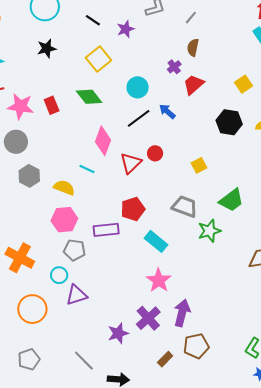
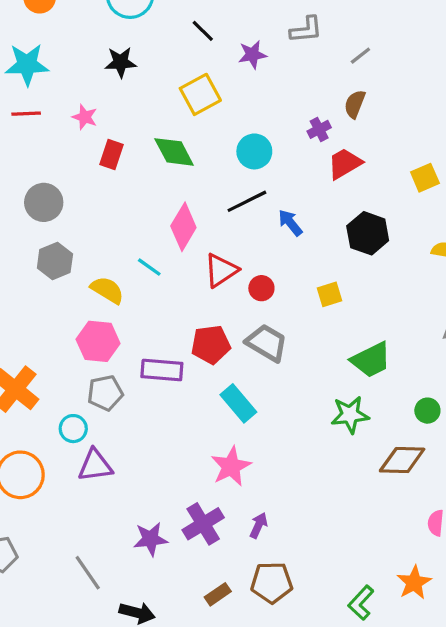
red rectangle: (52, 105) -> (112, 155), turned 30
pink star: (21, 106) -> (85, 117), moved, size x0.6
blue arrow: (167, 111) -> (290, 223), moved
black hexagon: (229, 122) -> (368, 233), moved
red circle: (155, 153) -> (261, 288), moved
gray trapezoid: (185, 206) -> (267, 343), moved
green star: (209, 231) -> (350, 415), moved
gray pentagon: (74, 250) -> (105, 393), turned -30
purple arrow: (182, 313) -> (259, 525), size x0.6

